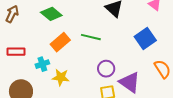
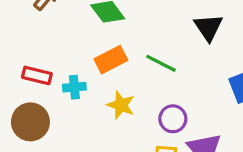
red rectangle: (16, 52) -> (37, 75), moved
yellow star: (61, 77) -> (121, 105), moved

